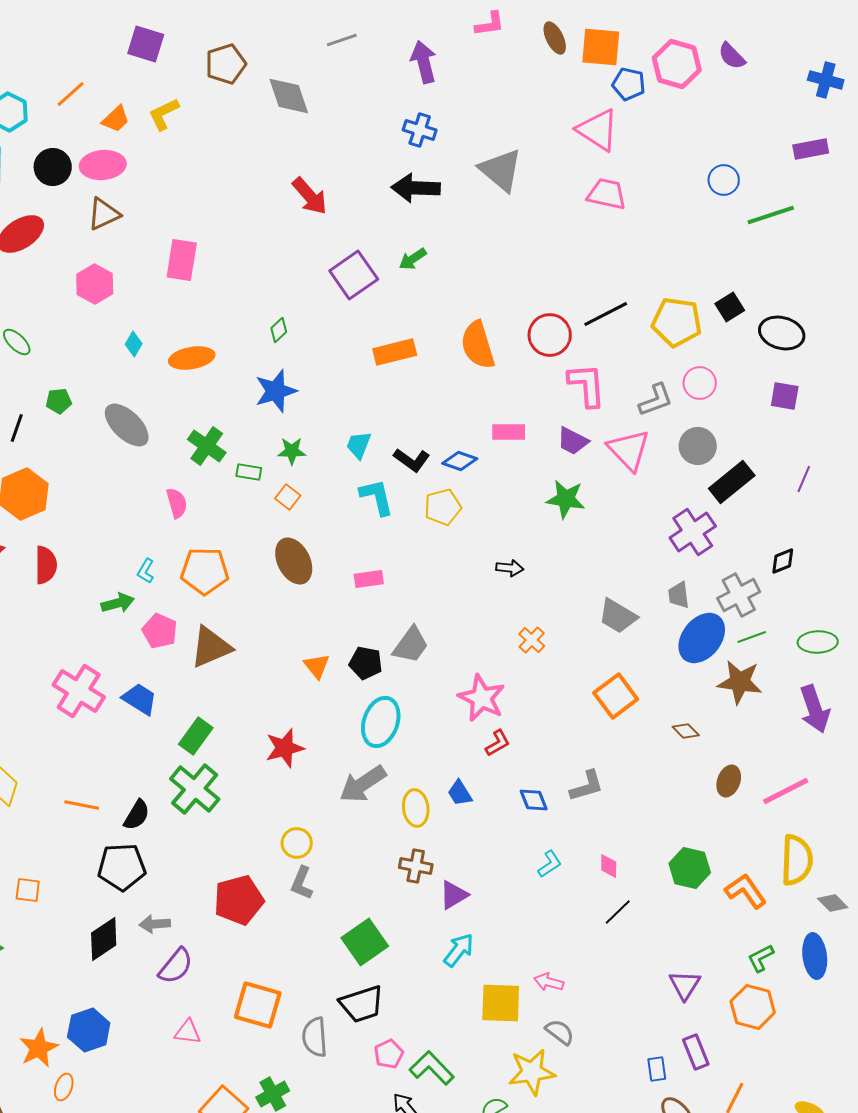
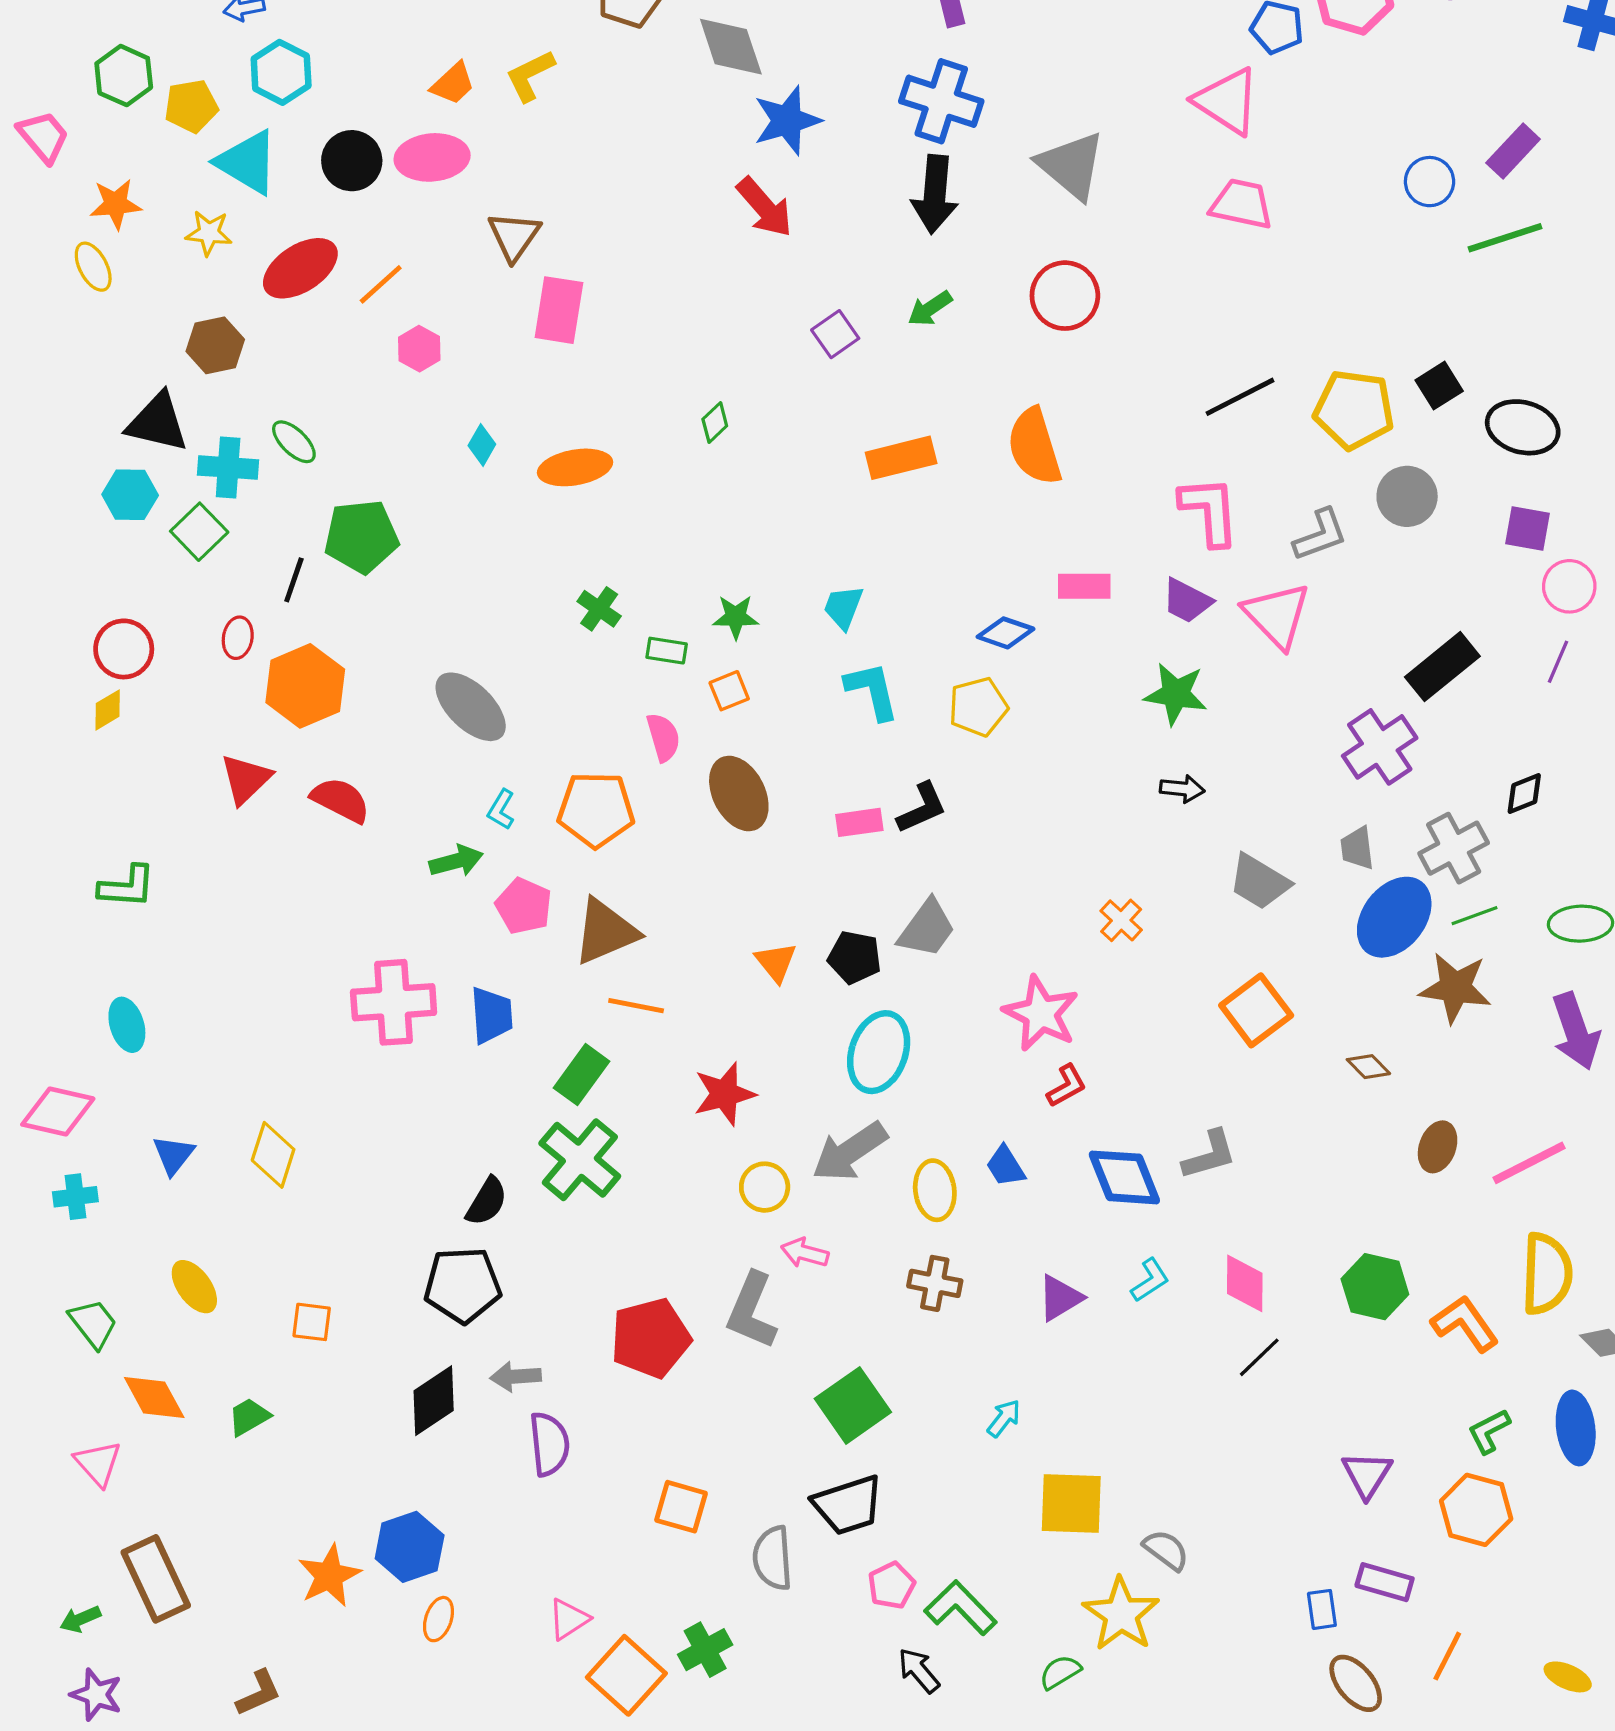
orange line: (71, 94) -> (381, 284), moved
blue cross: (420, 130) -> (941, 101), size x1.5
purple rectangle: (811, 149) -> (1513, 151), moved, turned -36
black arrow: (416, 188) -> (935, 194), turned -87
brown triangle: (104, 214) -> (514, 236), moved, turned -30
purple square: (354, 275) -> (835, 334), size x0.6
pink hexagon: (95, 284) -> (419, 349), size x0.7
red circle: (550, 335) -> (1065, 296), moved
pink circle: (700, 383) -> (1569, 586), moved
blue star: (276, 391) -> (787, 121), moved
green pentagon: (59, 401) -> (361, 537), size x1.8
gray ellipse: (127, 425) -> (471, 707), moved
green cross: (207, 446) -> (599, 609), size x0.7
gray circle: (698, 446) -> (1407, 496), moved
black L-shape: (412, 460) -> (922, 808), moved, turned -60
orange square: (288, 497) -> (729, 691), turned 30
pink semicircle: (177, 503) -> (663, 737), moved
red semicircle: (46, 565) -> (341, 800), turned -63
black arrow: (510, 568) -> (1182, 789), moved
pink cross: (79, 691) -> (394, 1002), turned -36
blue trapezoid: (140, 699) -> (491, 1015), turned 54
blue diamond: (534, 800) -> (1124, 1177), size x1.6
orange line: (82, 805) -> (636, 1006), moved
yellow circle: (297, 843) -> (765, 1187), moved
pink diamond: (609, 866) -> (1245, 1283), size x1.5
gray L-shape: (302, 883) -> (752, 1311), size x1.4
purple triangle: (454, 895) -> (1060, 1298), moved
cyan arrow: (459, 950) -> (1004, 1418), size x0.7
purple semicircle: (176, 966) -> (549, 1444), turned -45
pink arrow: (549, 982) -> (805, 1253), moved
orange square: (258, 1005) -> (681, 1507), size x0.7
pink triangle: (188, 1032) -> (569, 1619), moved, turned -40
purple rectangle: (696, 1052) -> (1385, 1582), turned -52
yellow star: (532, 1072) -> (1121, 1614), turned -30
orange ellipse: (64, 1087) -> (438, 1619), moved

